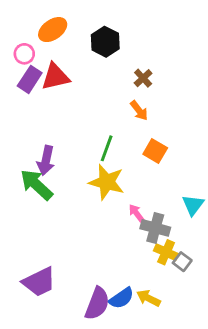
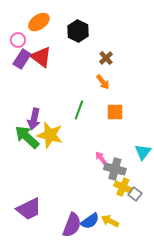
red triangle: (55, 77) -> (41, 57), turned 50
orange square: (155, 151) -> (115, 112), turned -30
yellow star: (107, 182) -> (50, 135), moved

